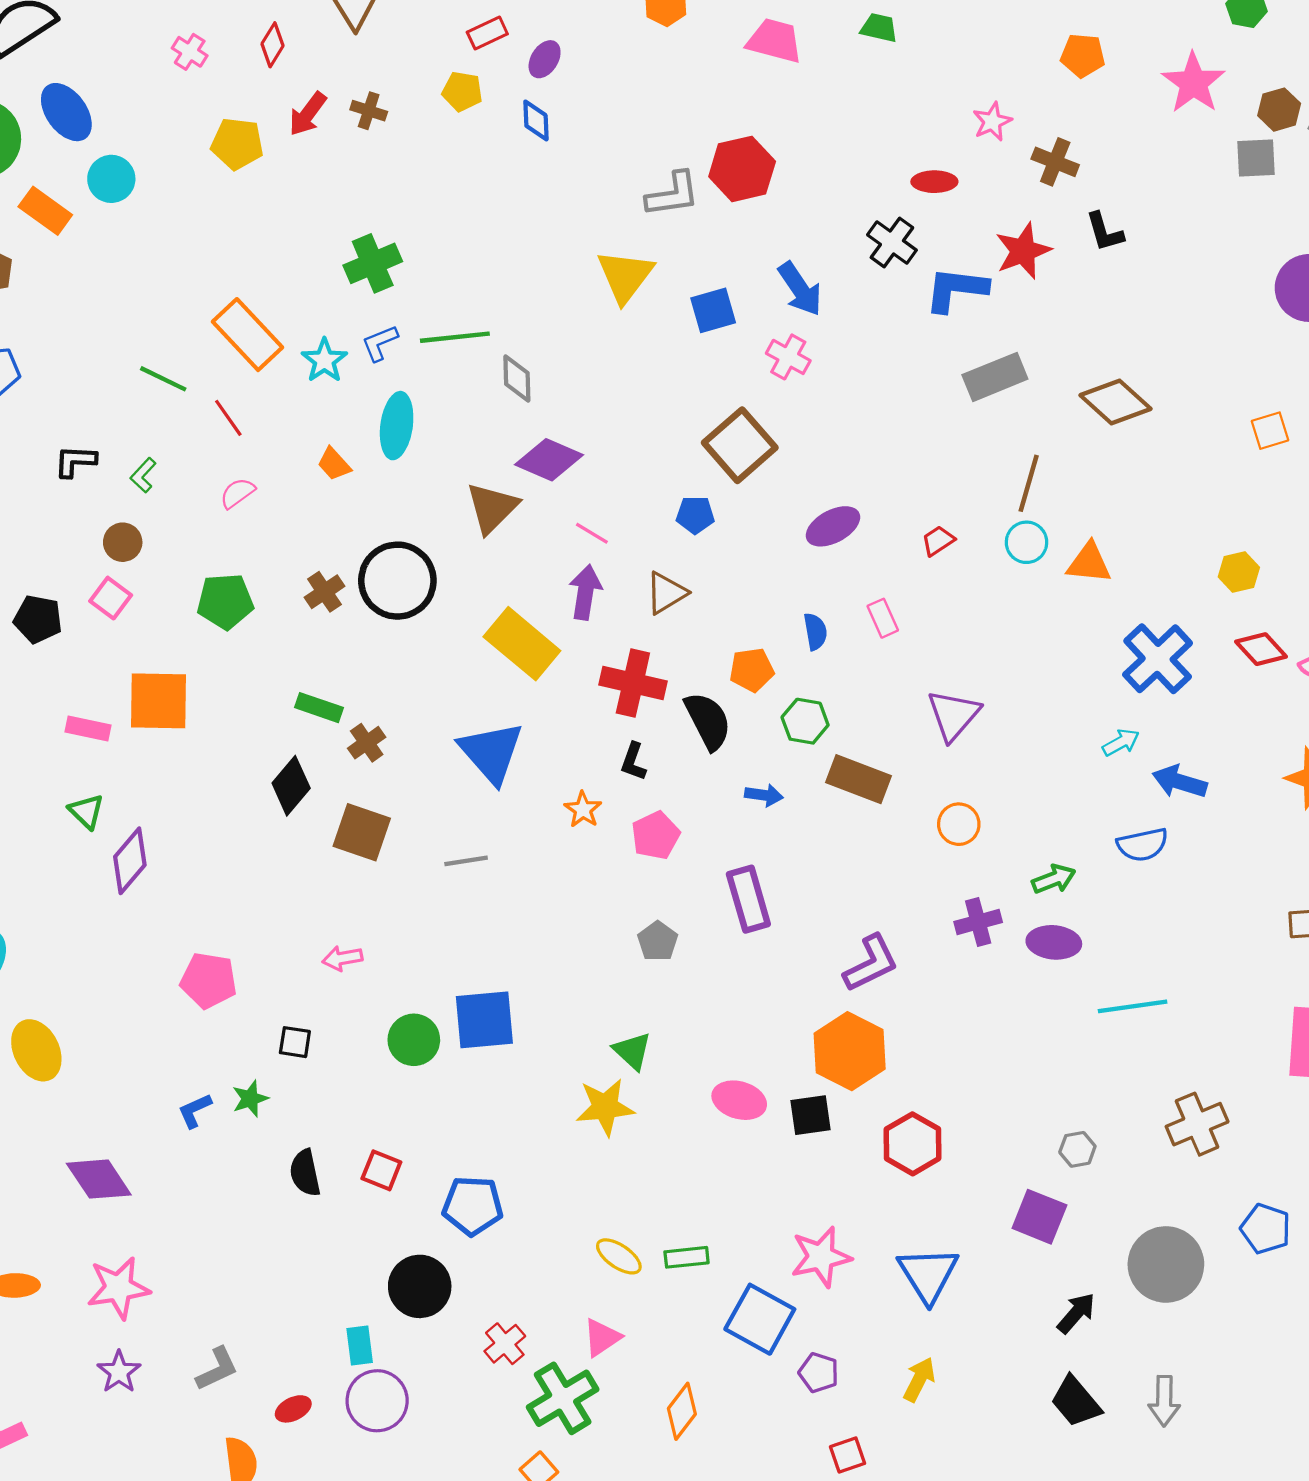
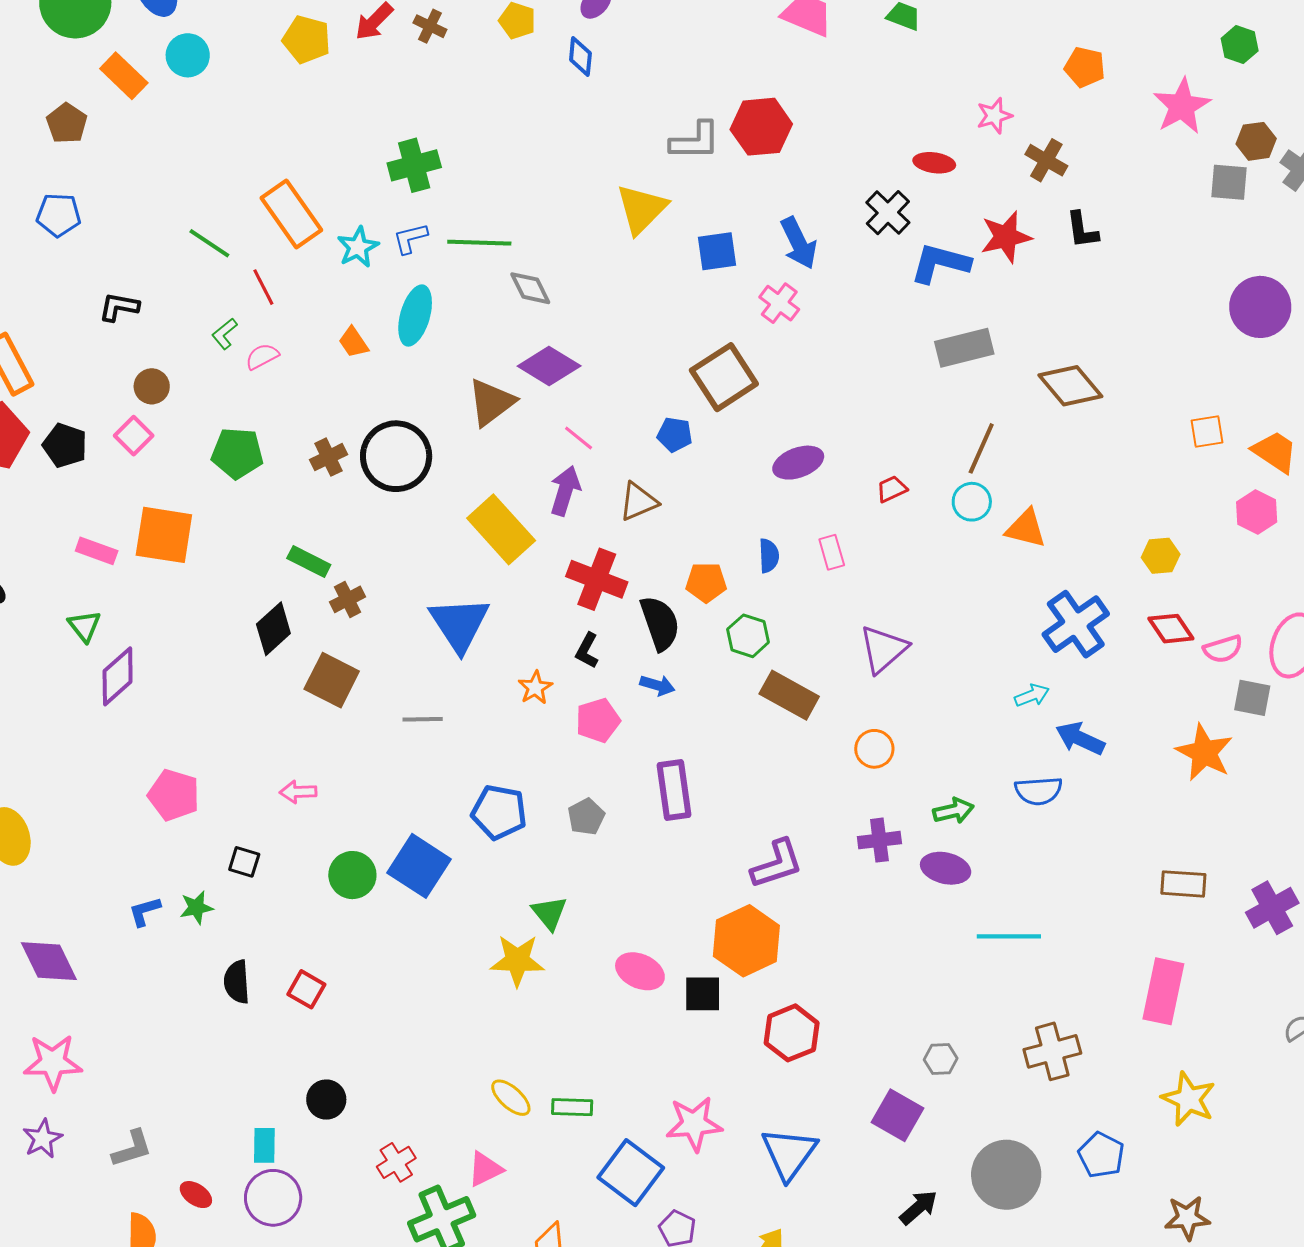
gray diamond: (517, 379) -> (530, 288), turned -33
green L-shape: (143, 475) -> (225, 334), moved
blue arrow: (764, 795) -> (657, 685), moved
blue square: (484, 1020) -> (419, 866), turned 30
blue pentagon: (473, 1206) -> (499, 812), moved
black circle: (420, 1286) -> (326, 1100), size x0.7
red ellipse: (293, 1409) -> (196, 1195), turned 52

